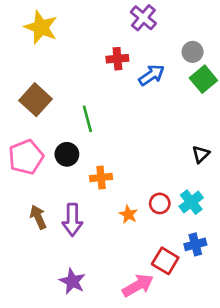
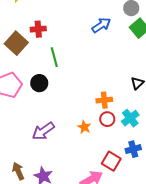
red cross: (117, 59) -> (38, 29), moved
orange cross: (101, 178) -> (104, 100), moved
brown arrow: (38, 217) -> (18, 171), moved
purple arrow: (72, 220) -> (43, 131), turned 55

